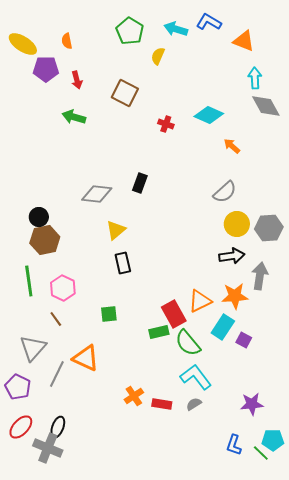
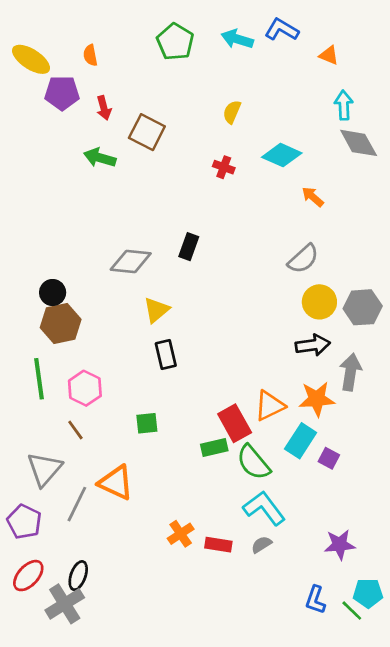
orange triangle: (244, 41) -> (329, 55), size x0.7
yellow semicircle: (158, 56) -> (232, 112), moved
brown square: (125, 93) -> (147, 132), moved
gray cross: (48, 448) -> (65, 604), turned 36

